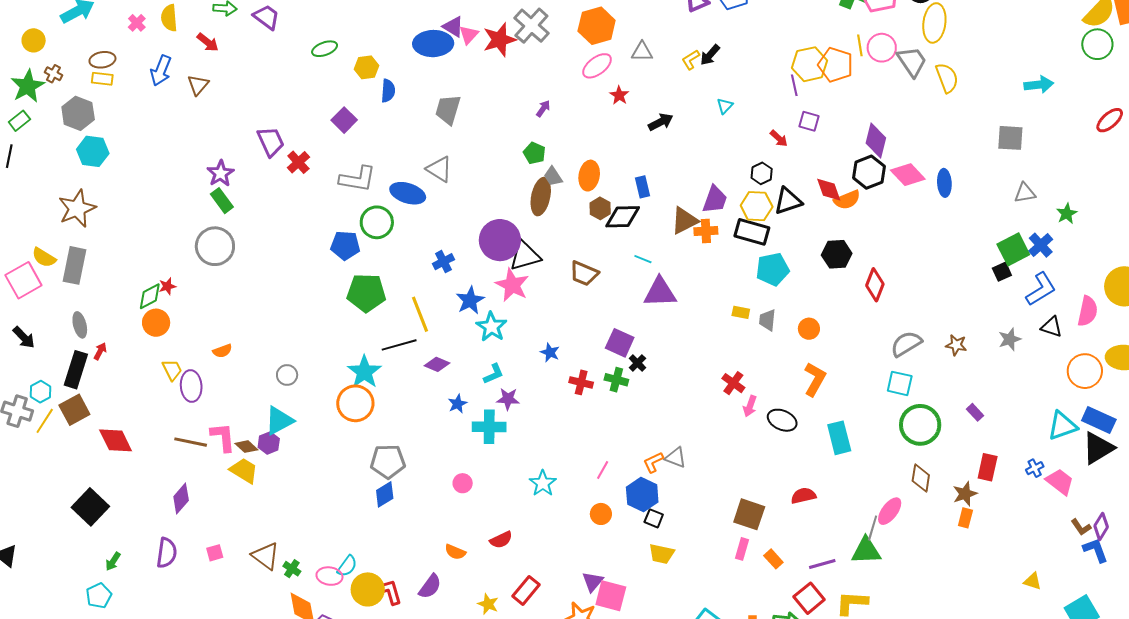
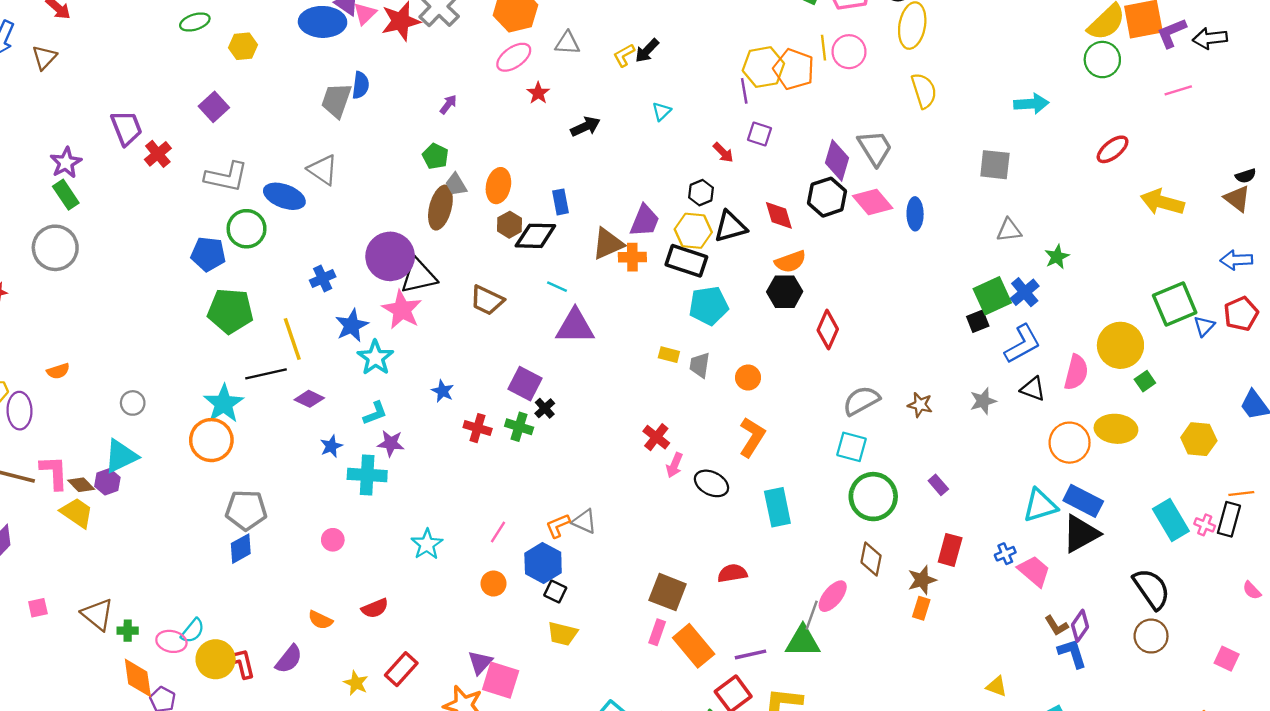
gray trapezoid: (912, 62) -> (875, 148), moved
blue semicircle: (388, 91) -> (361, 85), moved
orange semicircle: (847, 200) -> (790, 262), moved
orange rectangle: (773, 559) -> (694, 646), size x1.8
green cross: (292, 569) -> (128, 631), turned -36

